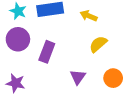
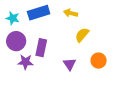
purple star: (16, 83) -> (26, 62), moved

